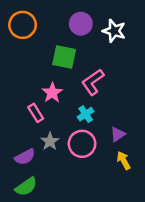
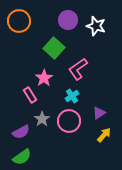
green square: (64, 57) -> (54, 48), turned 30
yellow arrow: (124, 160) -> (104, 135), turned 70

